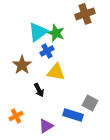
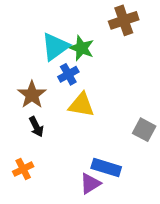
black arrow: (39, 90) -> (36, 127), moved
gray square: (90, 103) -> (144, 130), moved
purple triangle: (46, 126) -> (90, 184), moved

